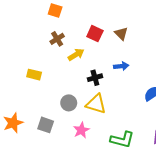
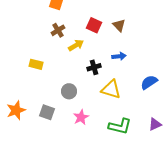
yellow triangle: (96, 104) -> (111, 89), moved

